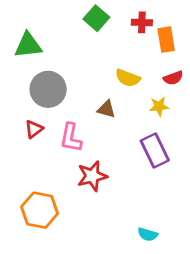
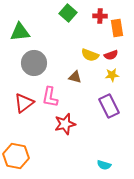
red semicircle: (173, 78) -> (111, 55), moved
red triangle: (34, 129) -> (24, 103), moved, size x1.5
orange hexagon: (40, 210) -> (16, 156), moved

